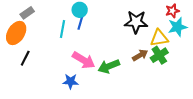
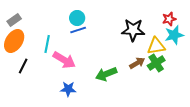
gray rectangle: (27, 13) -> (14, 20), moved
blue line: (81, 22) -> (78, 30), turned 56
cyan line: (63, 29) -> (47, 44), moved
pink arrow: (84, 60) -> (64, 60), moved

